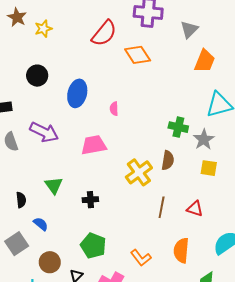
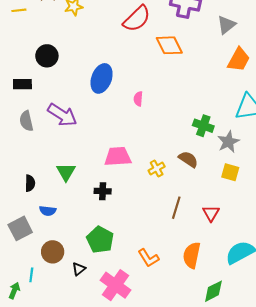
black circle: (37, 76) -> (47, 56), moved
pink trapezoid: (94, 145) -> (118, 157), moved
brown semicircle: (168, 160) -> (188, 159), turned -72
yellow cross: (139, 172) -> (157, 168), size x0.6
red triangle: (195, 209) -> (211, 213), turned 36
blue semicircle: (41, 224) -> (48, 211), turned 140

